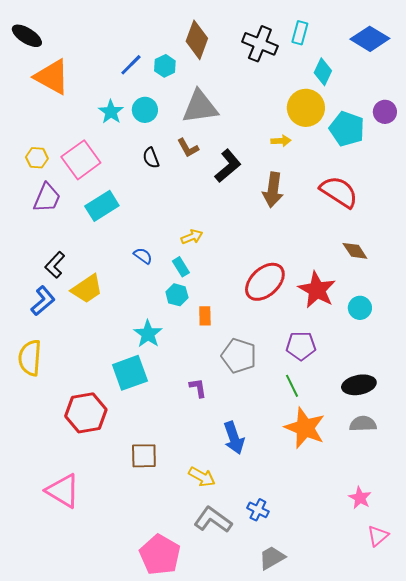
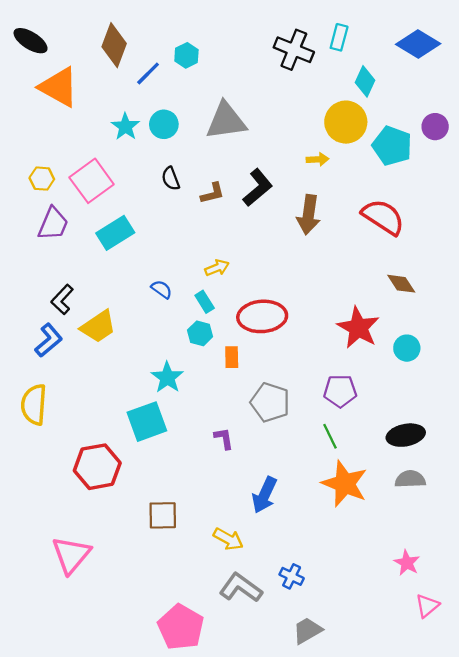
brown diamond: (197, 40) -> (114, 45), moved
cyan hexagon: (165, 66) -> (186, 55), moved
brown L-shape: (188, 148) -> (212, 193), moved, turned -75
red ellipse: (265, 282) -> (262, 316), moved, turned 39
blue arrow: (234, 438) -> (264, 495), turned 44
pink triangle: (63, 491) -> (71, 555), turned 39

